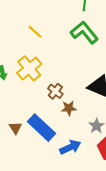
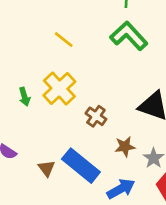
brown star: (69, 108) -> (125, 147), moved

